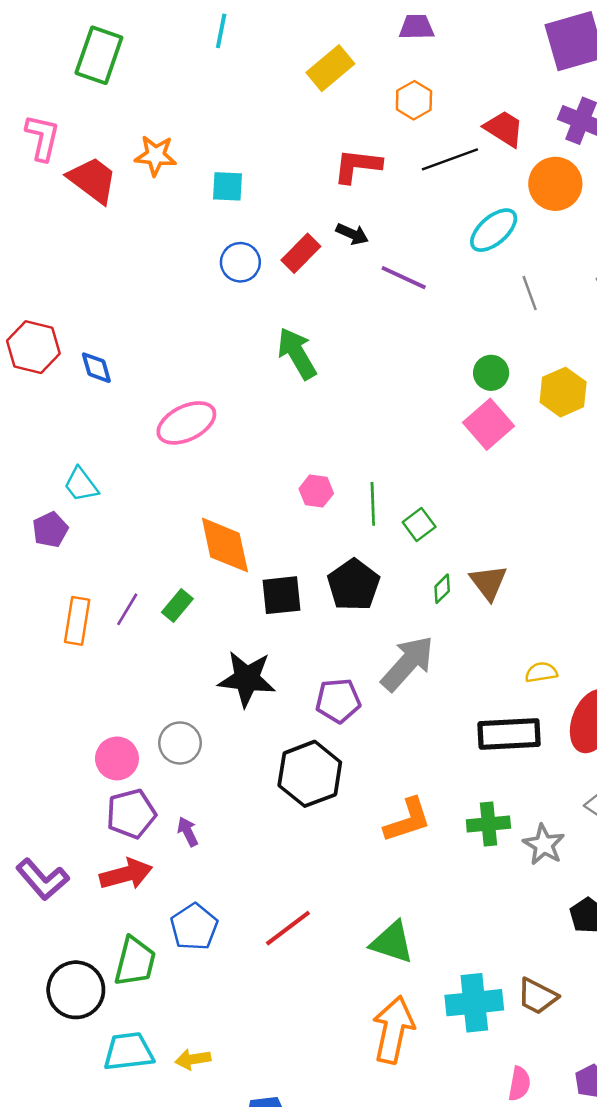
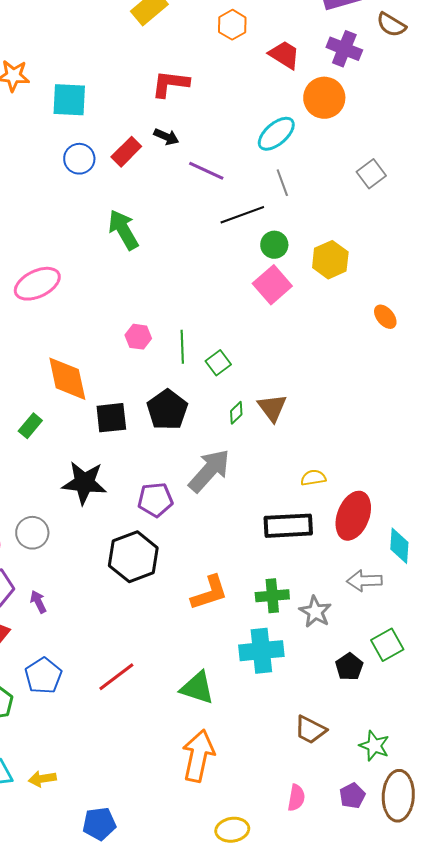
orange hexagon: (414, 100) -> (232, 25), moved
black line: (450, 159) -> (242, 215), moved
cyan square: (228, 186) -> (69, 100), size x1.4
gray line: (530, 293) -> (282, 183), moved
cyan cross: (474, 1003) -> (261, 651), moved

